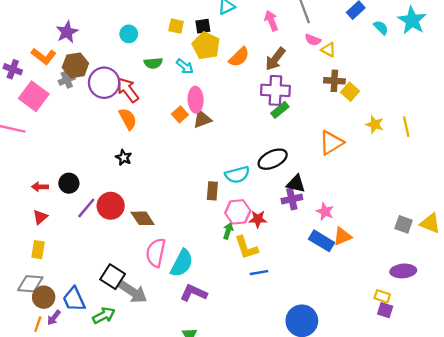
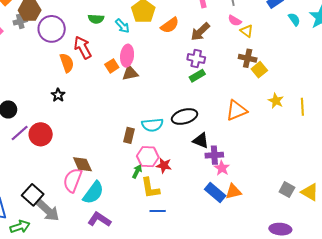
red arrow: (128, 90) -> (83, 48), moved
purple cross: (275, 90) -> (196, 58), size x0.7
purple cross: (292, 199) -> (214, 155), moved
brown diamond: (143, 218) -> (82, 164), moved

